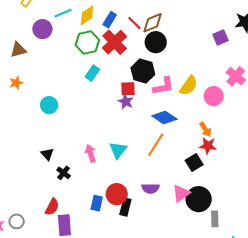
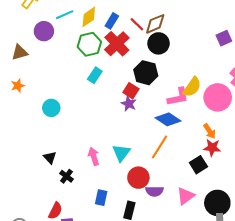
pink L-shape: (163, 86) -> (178, 97), moved
red square: (128, 89) -> (131, 91), turned 35
pink circle: (214, 96) -> (218, 97), size x1.4
red circle: (117, 194) -> (138, 178), moved
black circle: (199, 199) -> (217, 203), moved
blue rectangle: (97, 203) -> (101, 198), moved

